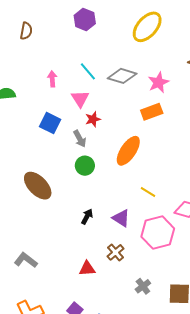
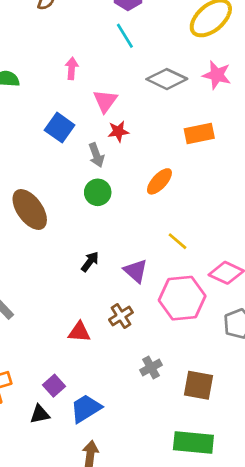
cyan line: (88, 71) -> (125, 36), moved
pink star: (158, 82) -> (217, 75), moved, turned 30
orange ellipse: (128, 151) -> (159, 181), size x0.7

